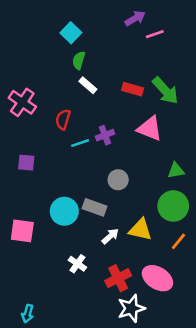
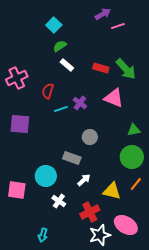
green semicircle: (79, 60) -> (60, 46), turned 40
pink cross: (22, 102) -> (17, 78), turned 30
purple cross: (105, 135) -> (80, 103), turned -32
purple square: (26, 163) -> (20, 124), size x1.5
cyan circle: (64, 211) -> (46, 176), moved
yellow triangle: (140, 230) -> (112, 191), moved
pink square: (22, 231) -> (17, 190), moved
pink ellipse: (157, 278) -> (126, 225), moved
cyan arrow: (28, 314) -> (43, 235), moved

